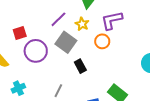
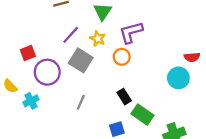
black rectangle: (80, 66) -> (124, 97), moved
cyan cross: (18, 88) -> (31, 101), moved
gray line: (58, 91) -> (81, 102), moved

